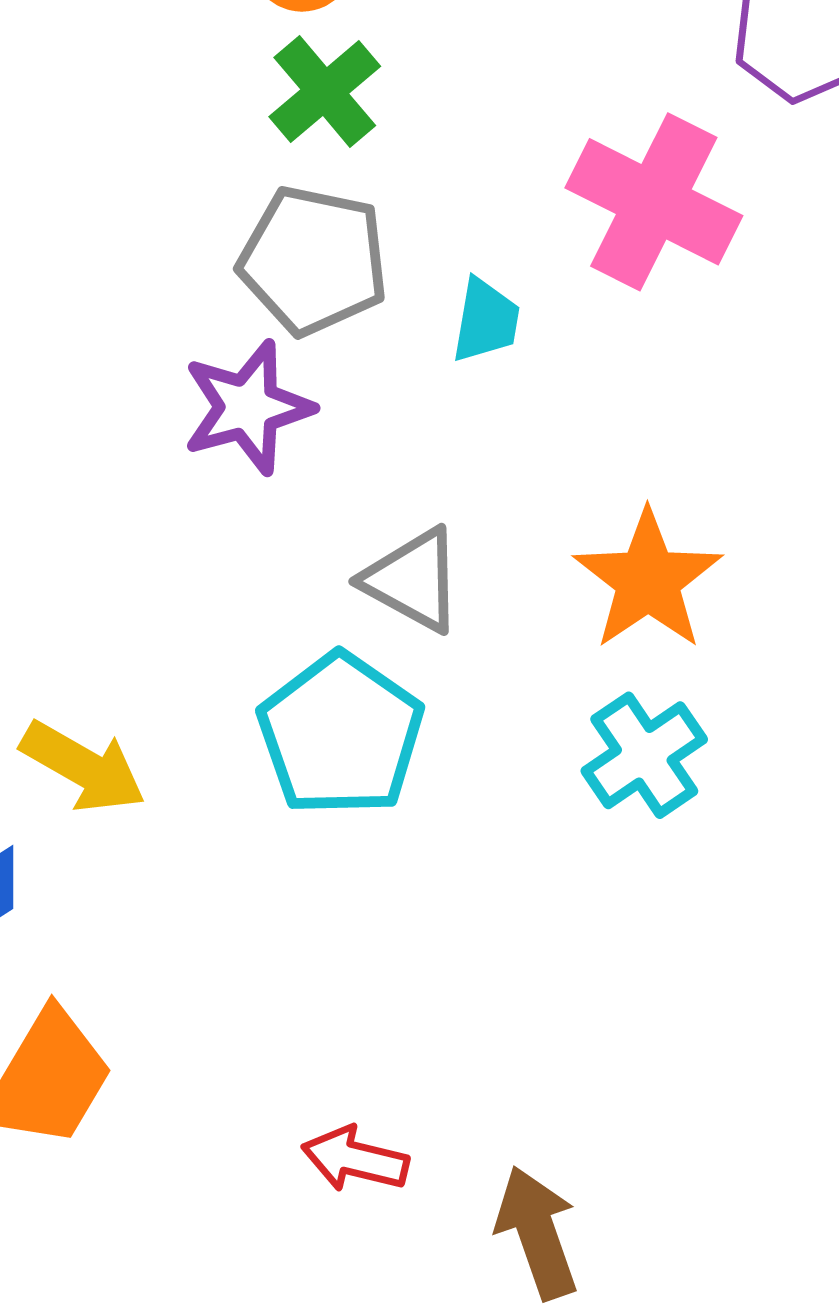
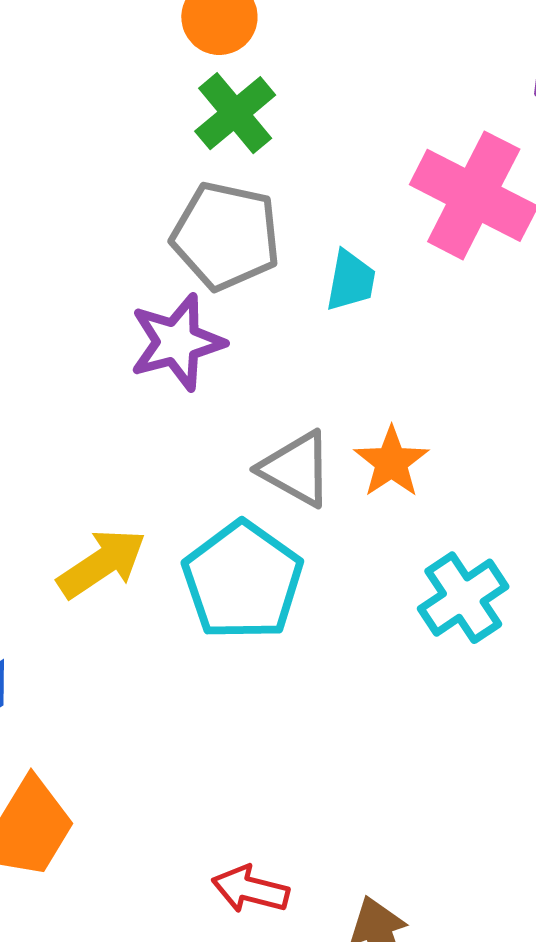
orange star: (648, 580) -> (391, 462), moved, size x0.7
yellow arrow: (83, 767) -> (102, 563), moved, turned -64

